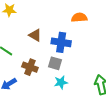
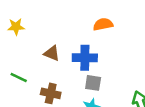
gray square: (55, 63) -> (93, 83), moved

